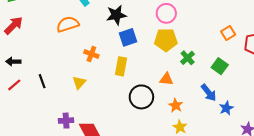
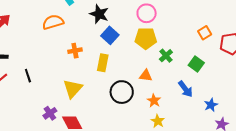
black star: (116, 15) -> (99, 14), turned 30
blue square: (128, 37) -> (110, 35), turned -30
orange cross: (91, 54) -> (75, 51), turned -32
yellow triangle: (79, 83) -> (73, 89), moved, size x1.5
blue star: (226, 108) -> (211, 105), moved
purple cross: (66, 121) -> (50, 113), turned -32

